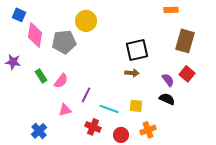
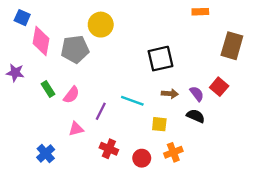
brown rectangle: (185, 41) -> (232, 46), moved
brown arrow: (132, 73) -> (170, 94), moved
cyan line: (109, 109) -> (132, 101), moved

